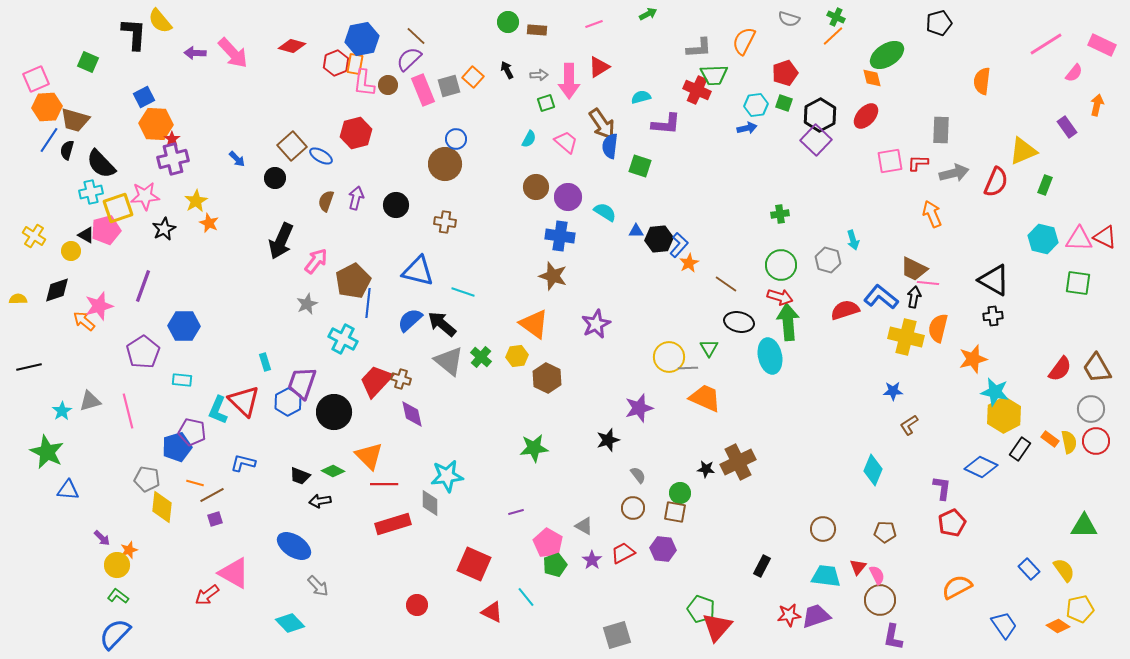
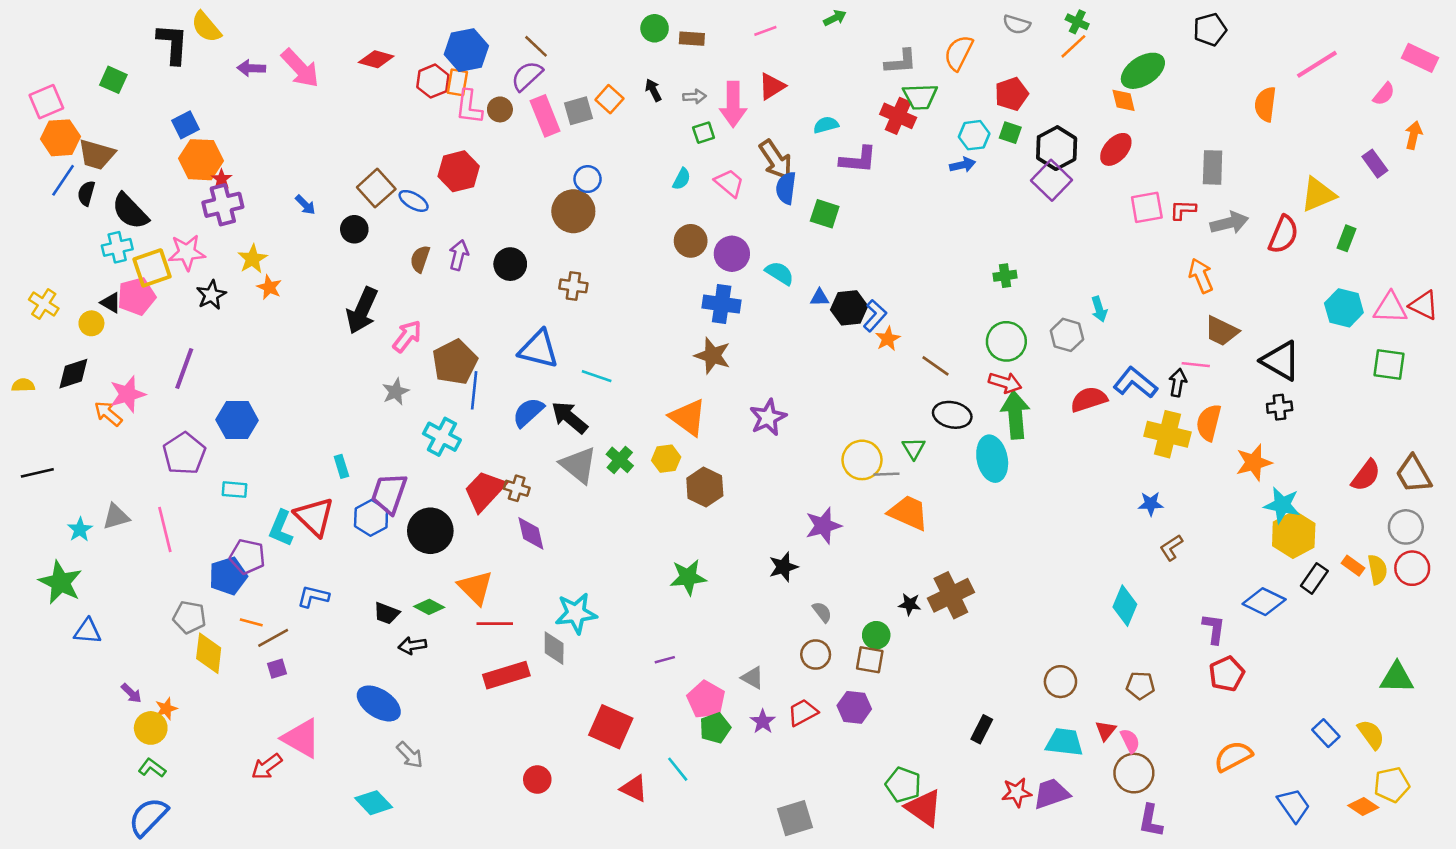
pink line: (1046, 44) -> (1317, 64), moved
brown trapezoid: (914, 269) -> (1222, 331), moved
red triangle: (717, 627) -> (924, 808), turned -36

